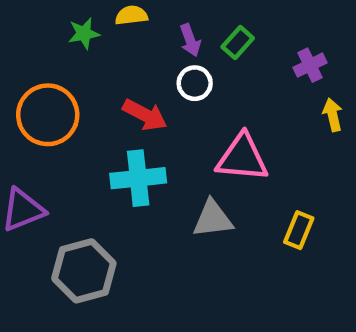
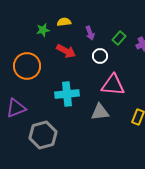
green rectangle: (238, 42) -> (119, 38), moved
white circle: (195, 83) -> (100, 56), moved
red arrow: (145, 115) -> (66, 51), moved

